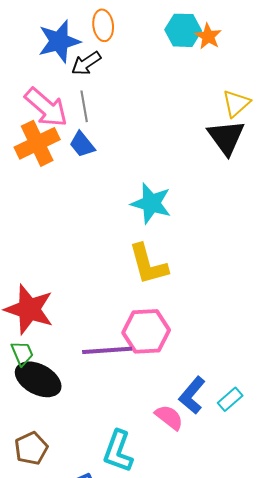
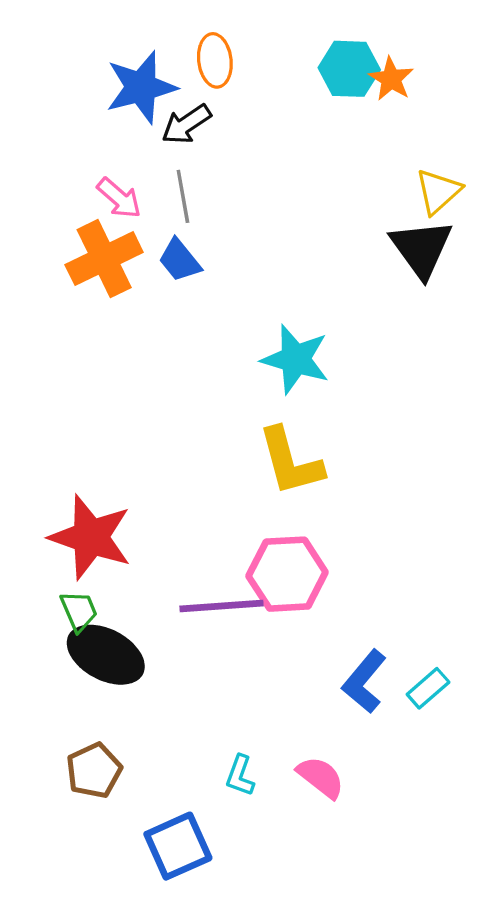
pink arrow: (46, 107) -> (119, 198), size x0.6
pink semicircle: (169, 417) -> (321, 777), moved
cyan L-shape: (118, 451) -> (240, 776), size x0.6

